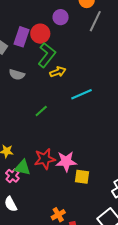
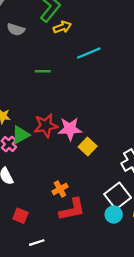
green line: (41, 111) -> (43, 71), turned 40
green triangle: (23, 168) -> (20, 135), turned -42
yellow square: (82, 177) -> (88, 146), turned 35

